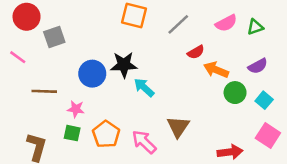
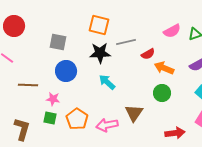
gray line: (178, 24) -> (126, 42), moved, turned 30
gray square: (54, 37) -> (58, 42), moved, turned 30
black star: (124, 65) -> (100, 53), moved
green circle: (235, 93) -> (162, 93), moved
pink arrow: (144, 142) -> (107, 125), turned -55

